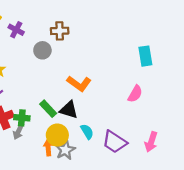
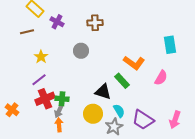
gray circle: (42, 50) -> (81, 51), moved
orange L-shape: (79, 84) -> (134, 63), moved
green rectangle: (48, 109) -> (122, 81), moved
orange arrow: (48, 148) -> (59, 125), moved
gray star: (65, 150) -> (114, 127), moved

